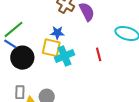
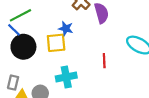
yellow square: (51, 48) -> (56, 43), turned -30
cyan cross: (64, 56) -> (66, 77), moved

